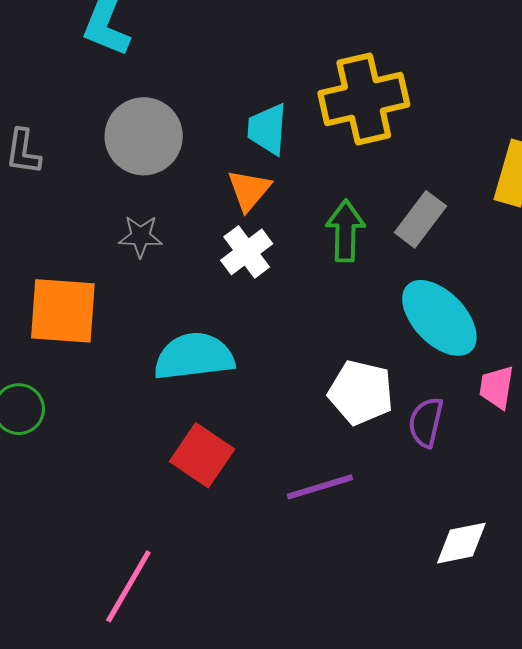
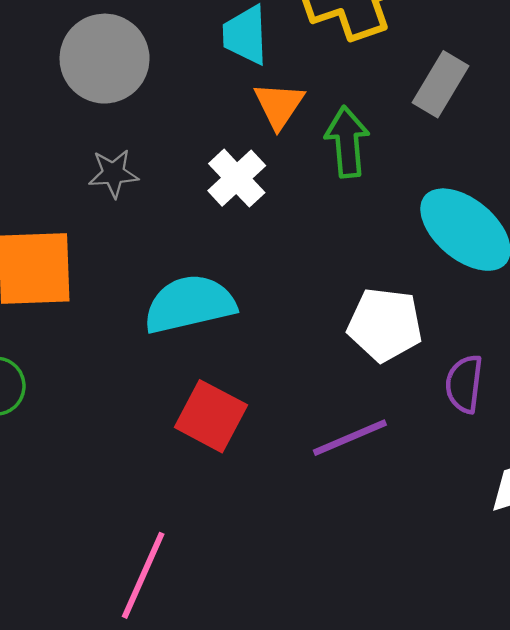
orange triangle: (249, 190) -> (279, 105), moved
gray rectangle: (420, 219) -> (441, 84), moved
purple semicircle: (426, 422) -> (464, 384), moved

